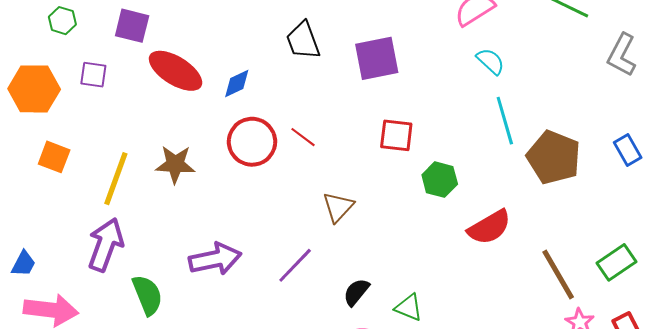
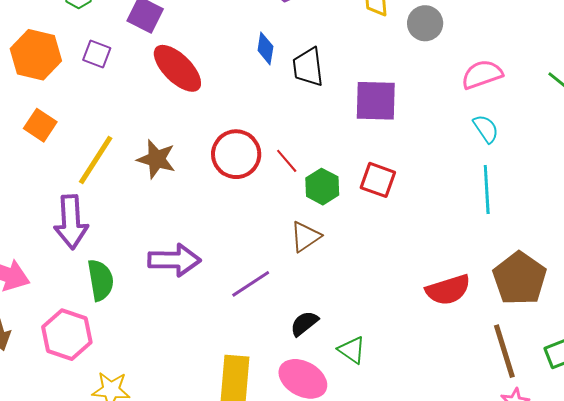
blue diamond: (237, 83) -> (265, 48), moved, turned -68
brown pentagon: (554, 157) -> (520, 278), moved
green hexagon: (440, 180) -> (322, 187), moved
purple arrow: (106, 245) -> (71, 222), turned 144

